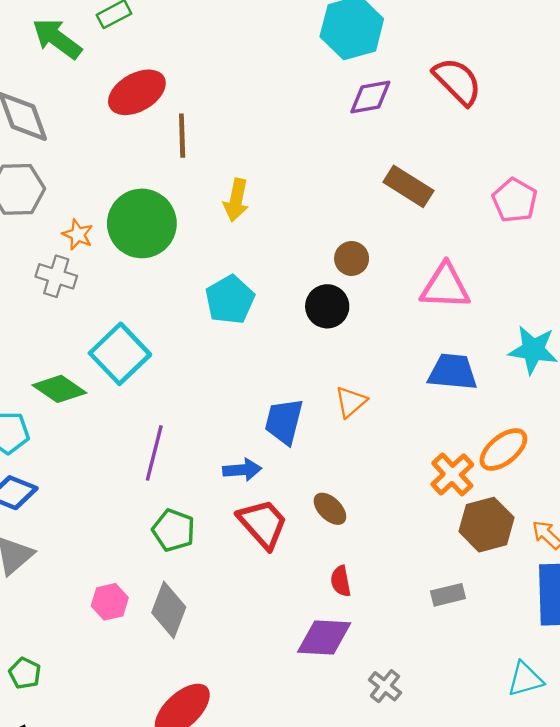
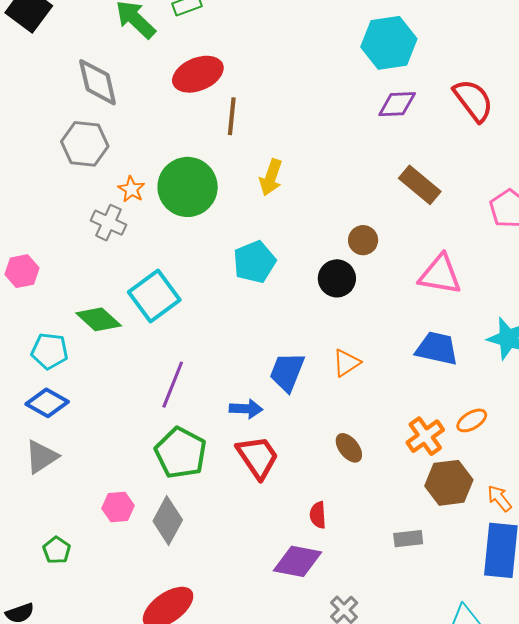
orange ellipse: (503, 450) -> (472, 420), size x0.7
brown ellipse: (330, 509) -> (349, 448), moved
green pentagon: (174, 530) -> (181, 453), size x1.4
green pentagon: (25, 673) -> (57, 550), moved

